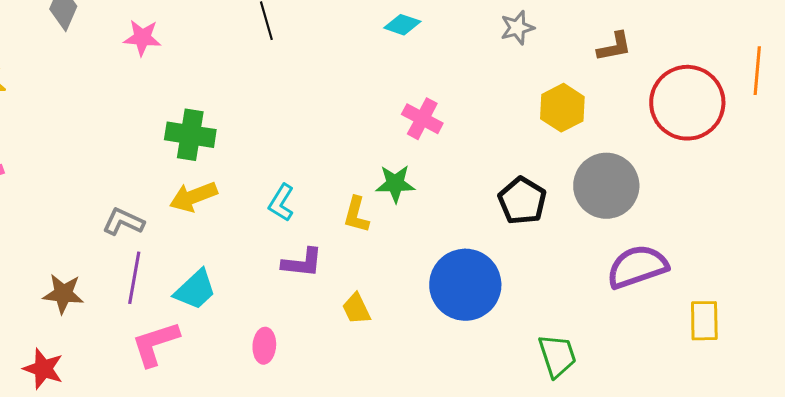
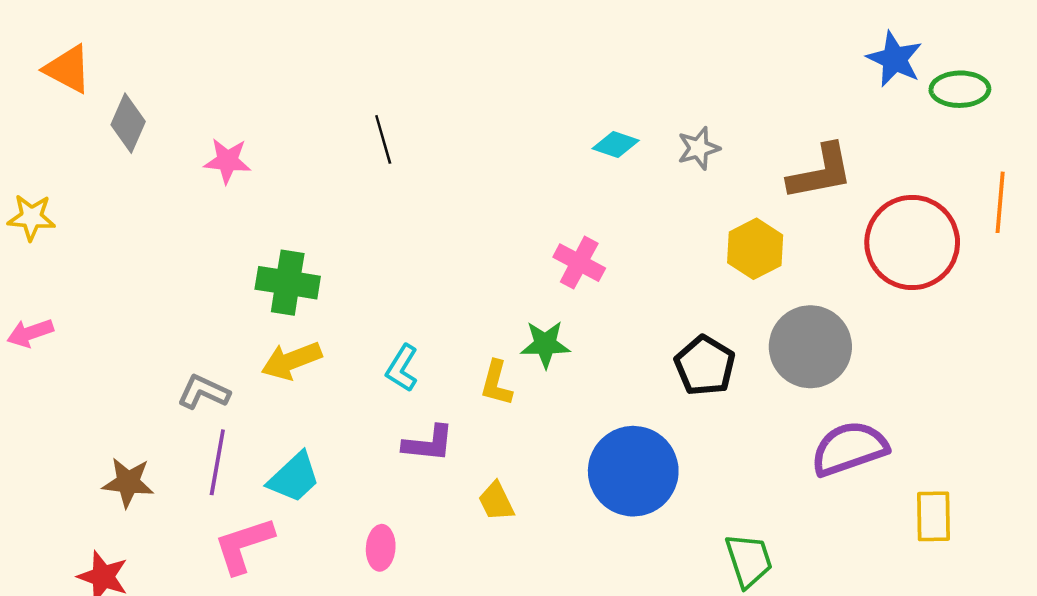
cyan diamond: (402, 25) -> (616, 144), moved
brown L-shape: (614, 47) -> (820, 172), size x1.5

